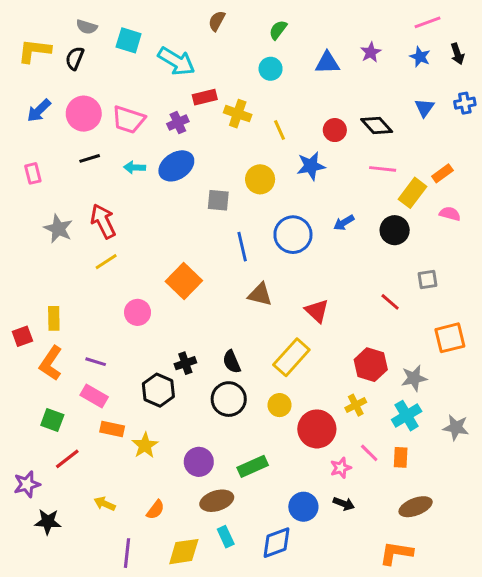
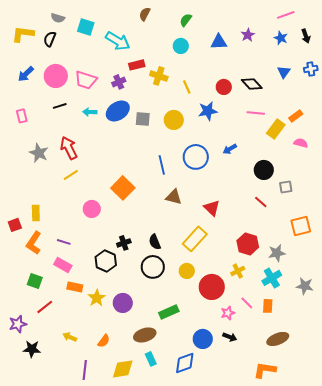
gray square: (218, 200) -> (143, 119), moved
black circle: (395, 230) -> (264, 170), moved
purple circle: (199, 462) -> (123, 303), moved

